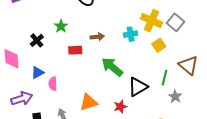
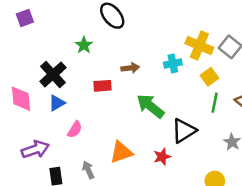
green star: (61, 26) -> (84, 45), moved
black cross: (37, 40) -> (53, 75), size x1.5
blue triangle: (38, 73) -> (57, 103), moved
green line: (165, 78) -> (215, 103), moved
pink semicircle: (53, 84) -> (75, 129), turned -144

